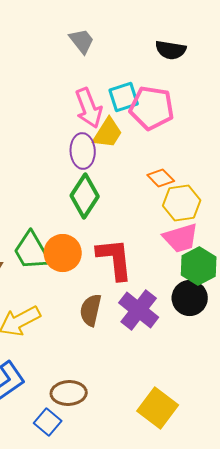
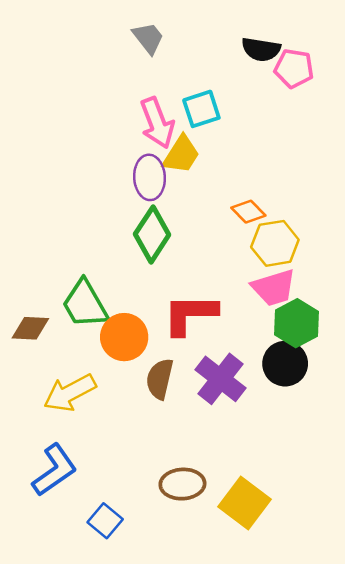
pink pentagon: (152, 108) -> (294, 68), moved, size x0.7
orange circle: (63, 253) -> (124, 337), moved
red L-shape: (115, 259) -> (190, 314), turned -84
brown ellipse: (69, 393) -> (182, 484), moved

